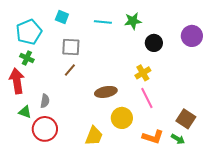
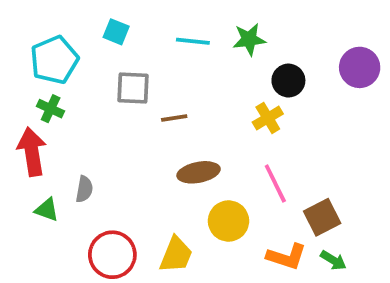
brown line: (70, 70) -> (174, 118), moved, turned 40
yellow cross: (143, 73) -> (268, 118), moved
brown square: (186, 119) -> (322, 217), moved, turned 30
red circle: (45, 129) -> (112, 255), moved

